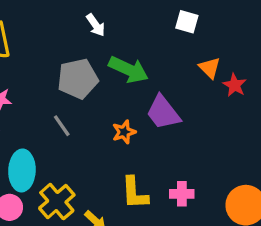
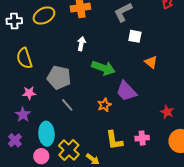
white arrow: (96, 25) -> (81, 44), turned -128
gray pentagon: (78, 79) -> (59, 78), moved, turned 30
red star: (235, 85) -> (167, 112), moved

